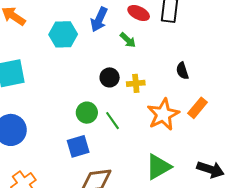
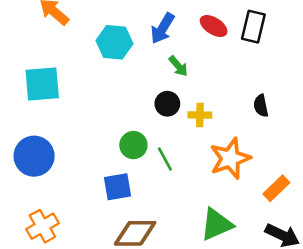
green arrow: (128, 40) -> (178, 66), moved
orange rectangle: (198, 108) -> (276, 188), moved

